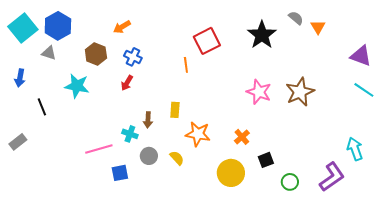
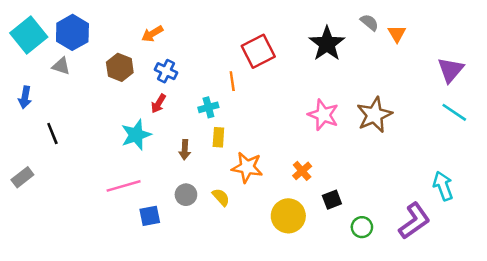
purple triangle: (361, 56) -> (451, 70), turned 50
cyan star: (77, 86) -> (136, 135), moved, turned -30
cyan cross: (130, 134) -> (208, 107), moved, turned -35

